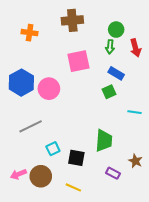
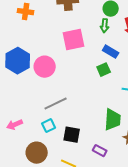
gray line: (31, 126) -> (56, 104), moved
green trapezoid: (104, 141) -> (113, 120), moved
purple rectangle: (113, 173) -> (100, 151), moved
pink arrow: (18, 174) -> (15, 125), moved

